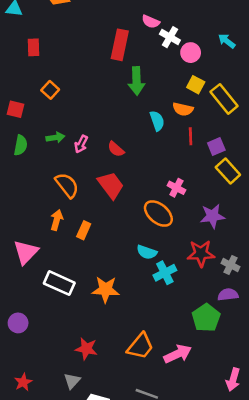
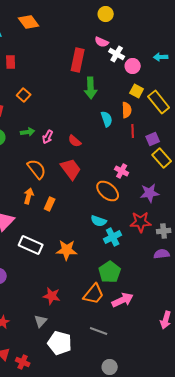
cyan arrow: (227, 41) -> (161, 57), turned -40
orange semicircle: (183, 109) -> (127, 110), turned -105
gray cross: (231, 265) -> (164, 231), turned -32
green pentagon: (206, 318) -> (110, 272), moved

